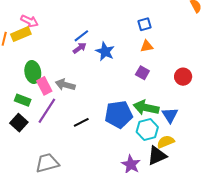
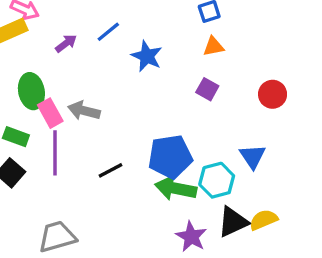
purple arrow: (80, 48) -> (66, 43), moved
green arrow: (146, 108) -> (176, 188), moved
purple line: (47, 111) -> (55, 153), turned -32
yellow semicircle: (166, 142) -> (263, 220), moved

